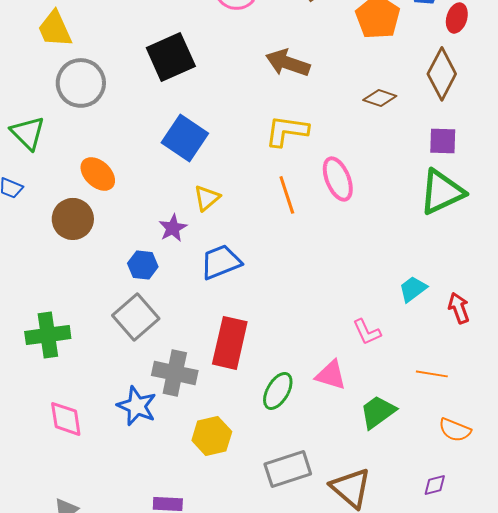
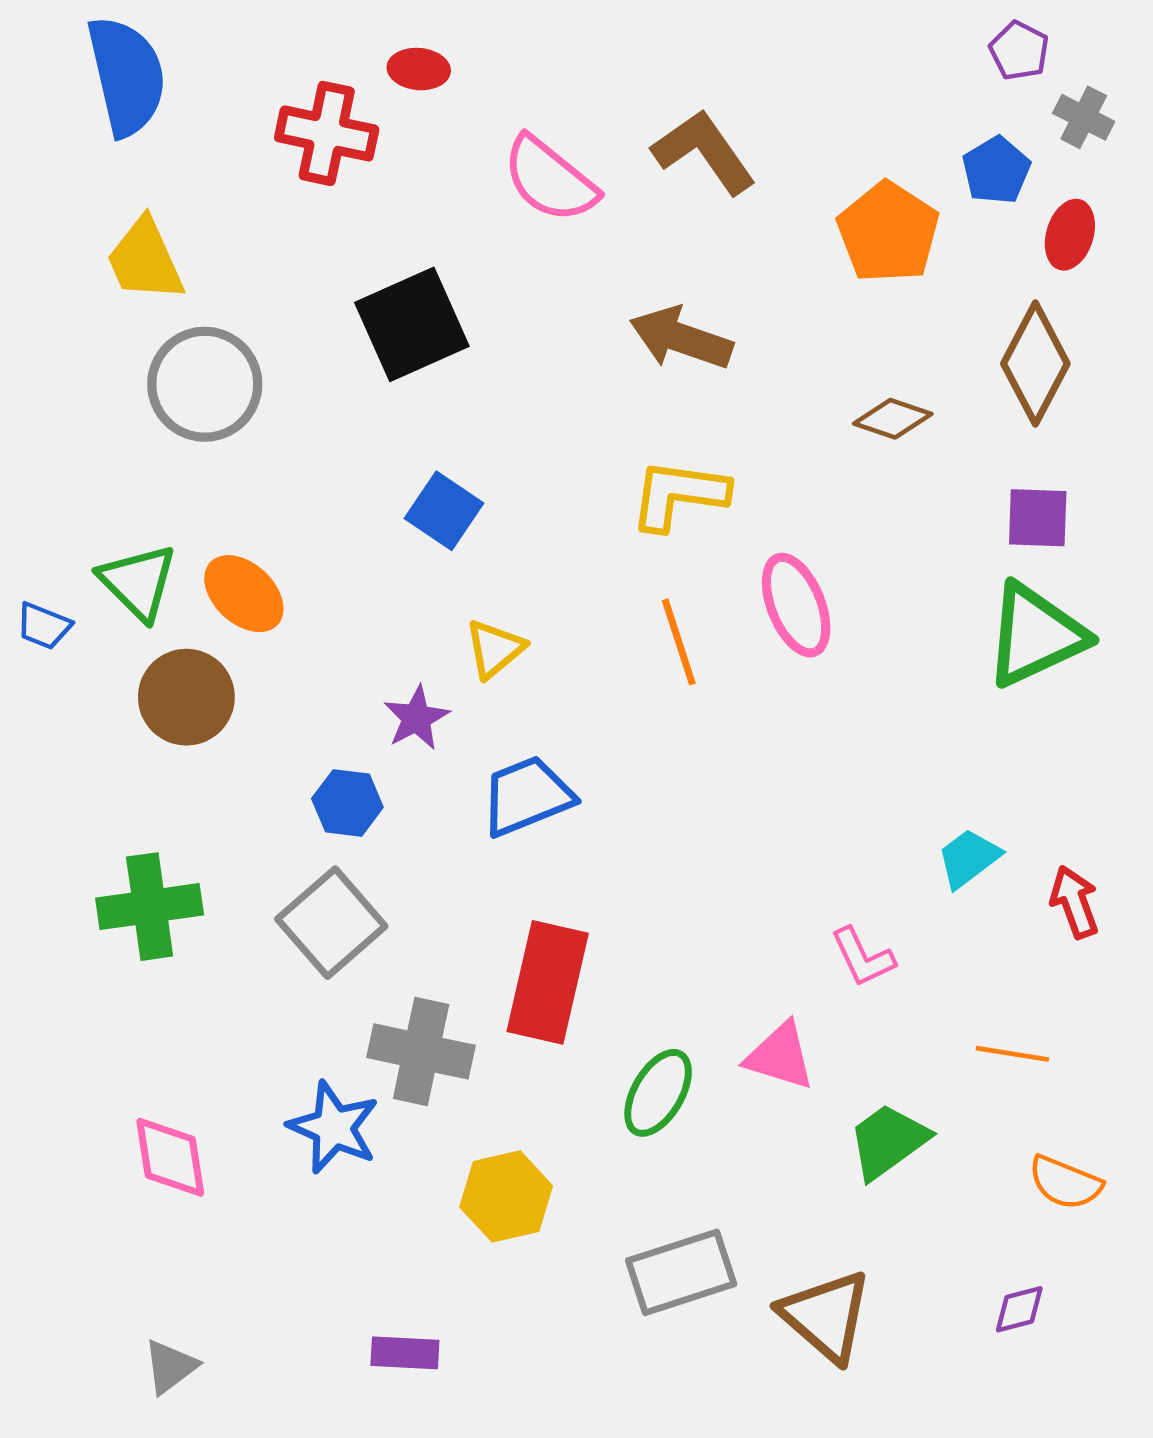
green triangle: (28, 133) -> (138, 582), moved
blue square: (185, 138) -> (444, 511), size x0.7
green cross: (48, 335) -> (150, 907), moved

